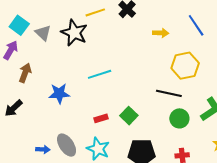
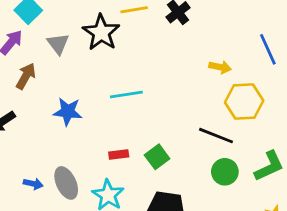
gray triangle: (43, 33) -> (58, 44), moved
yellow arrow: (161, 33) -> (220, 67), moved

